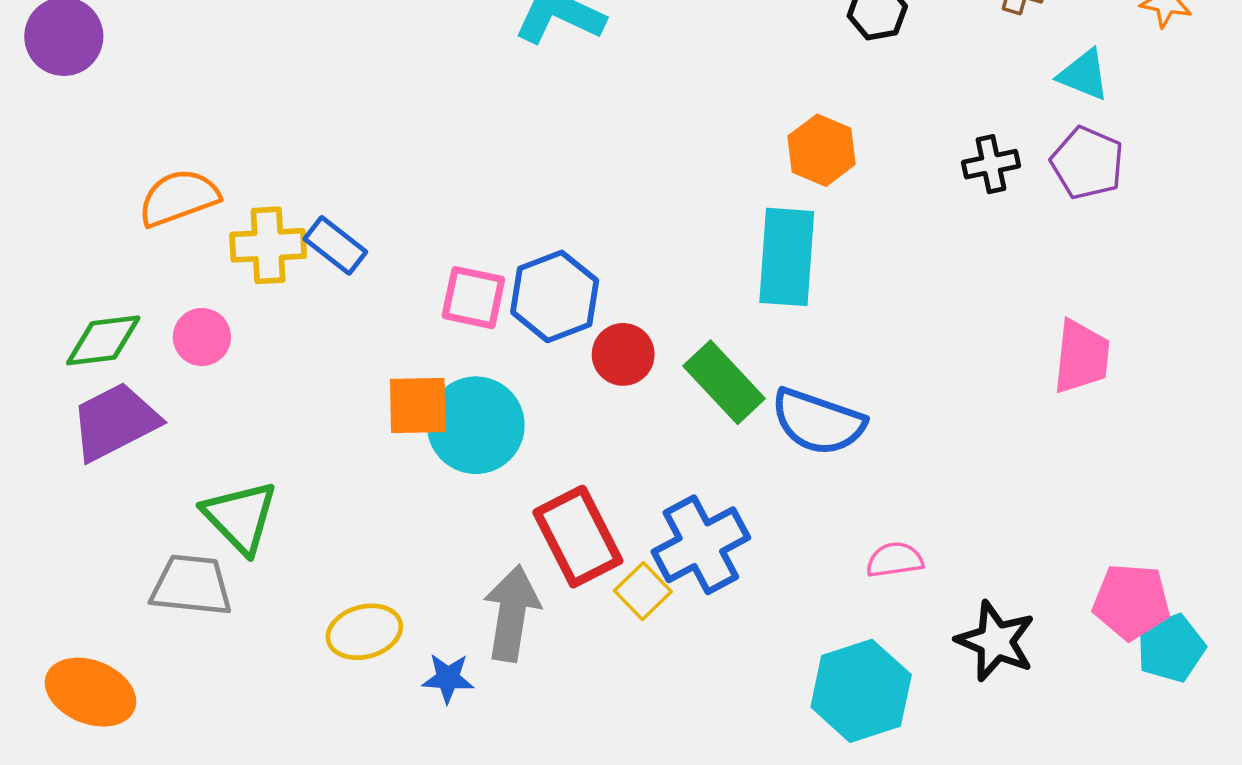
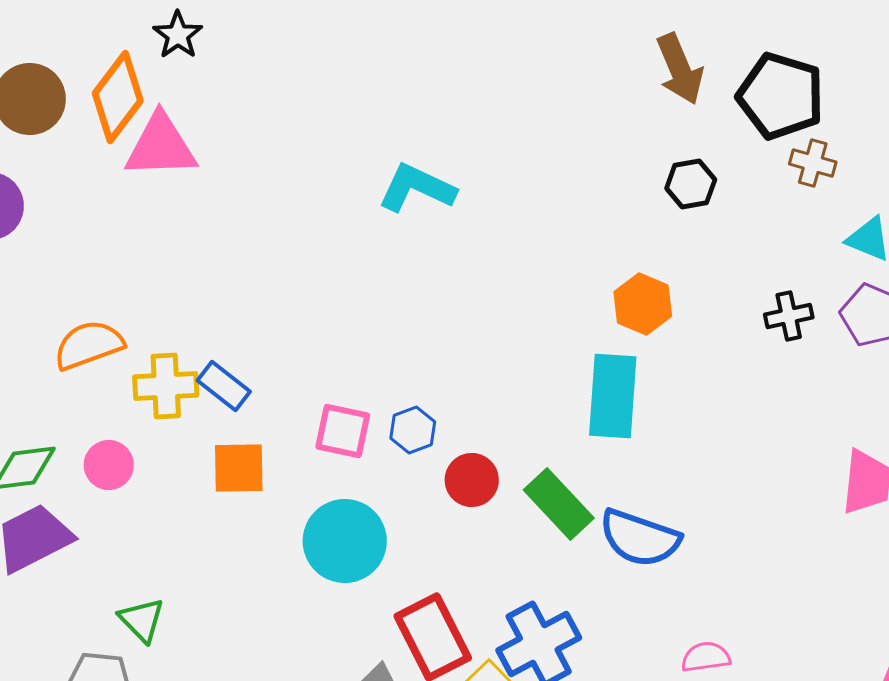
blue hexagon: (555, 296) -> (413, 430), size x0.6
orange square: (418, 405) -> (239, 468), moved
green triangle: (240, 517) -> (142, 620), size x0.7

